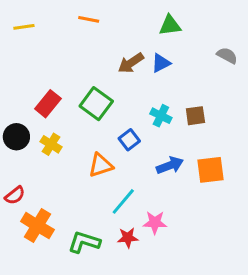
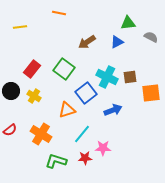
green triangle: (170, 25) -> (128, 23), moved
yellow line: (24, 27) -> (20, 27), moved
blue triangle: (161, 63) -> (117, 42), moved
cyan cross: (161, 116) -> (107, 77), size x1.5
blue square: (129, 140) -> (86, 93), size x1.5
orange square: (211, 170) -> (151, 93), moved
orange cross: (37, 226) -> (41, 134), moved

